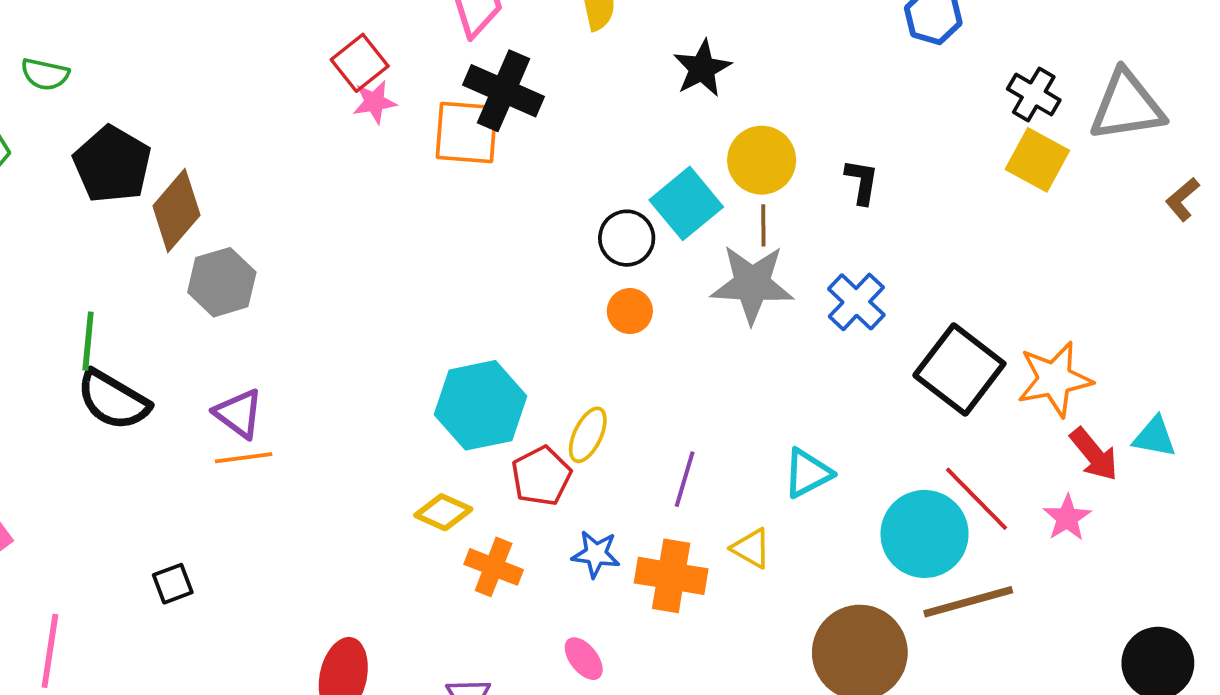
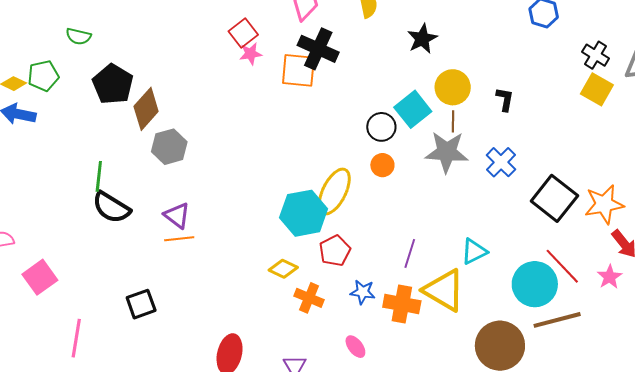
yellow ellipse: (588, 435) -> (334, 191), moved, size x1.6
yellow triangle: (751, 548) -> (444, 290), size x2.0
black square: (173, 584) -> (141, 304), size x1.4

